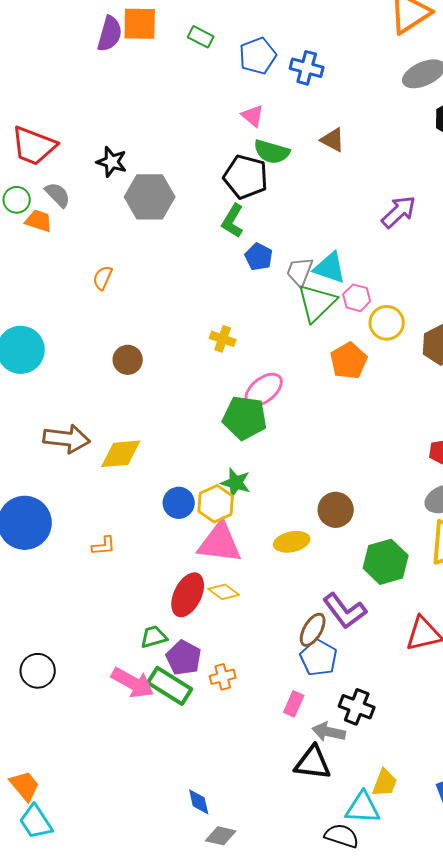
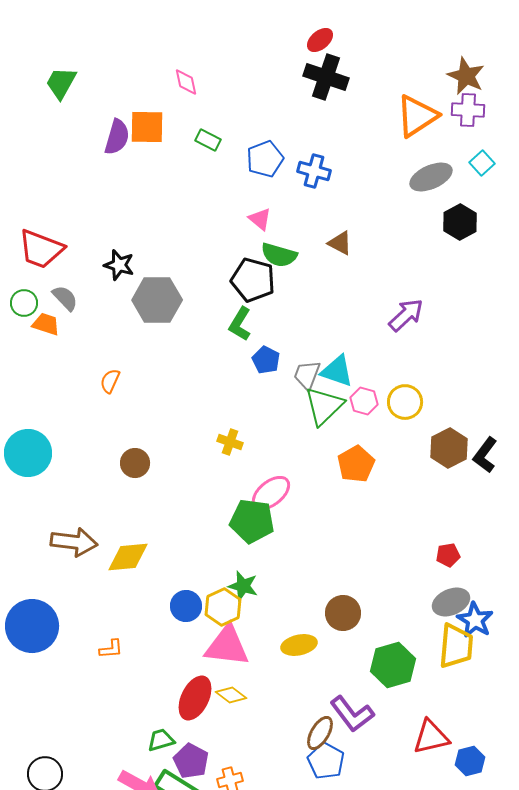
yellow circle: (387, 323) -> (405, 402), moved

